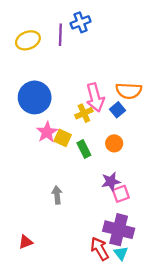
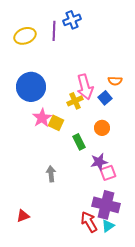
orange semicircle: (129, 91) -> (115, 81), size x0.6
green rectangle: (84, 149) -> (79, 142), moved
cyan triangle: (121, 253) -> (108, 226), turned 32

